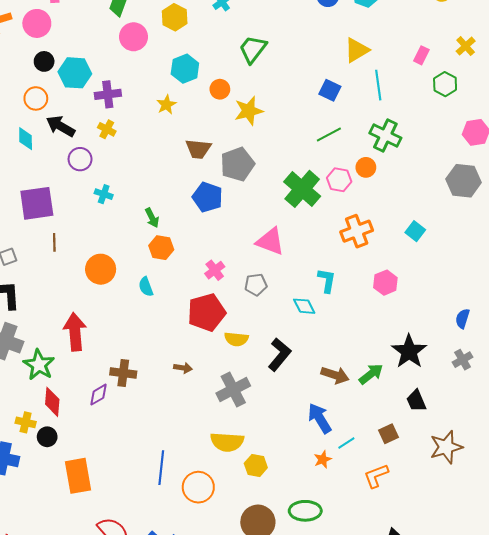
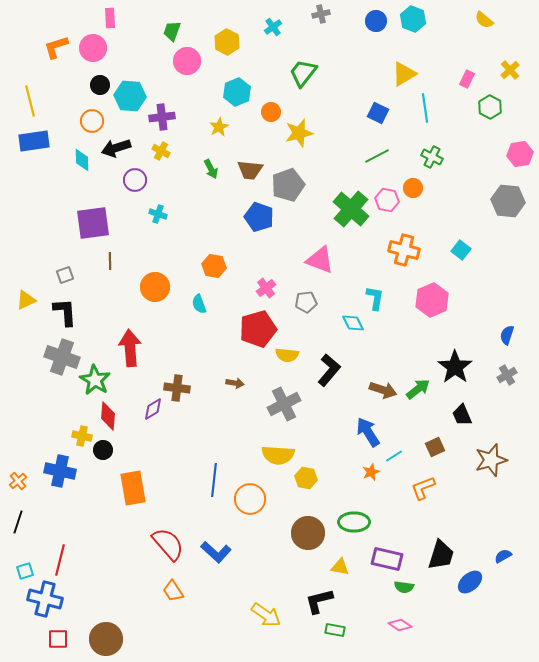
black arrow: (61, 126) -> (116, 148), turned -48
green cross: (385, 135) -> (432, 157), size x0.7
green arrow: (152, 218) -> (211, 169), moved
orange cross: (357, 231) -> (404, 250), turned 36
pink hexagon: (385, 283) -> (432, 300), size x1.4

